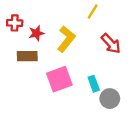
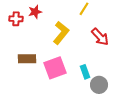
red star: (36, 33) -> (35, 12), moved
brown rectangle: (27, 56) -> (27, 59), moved

